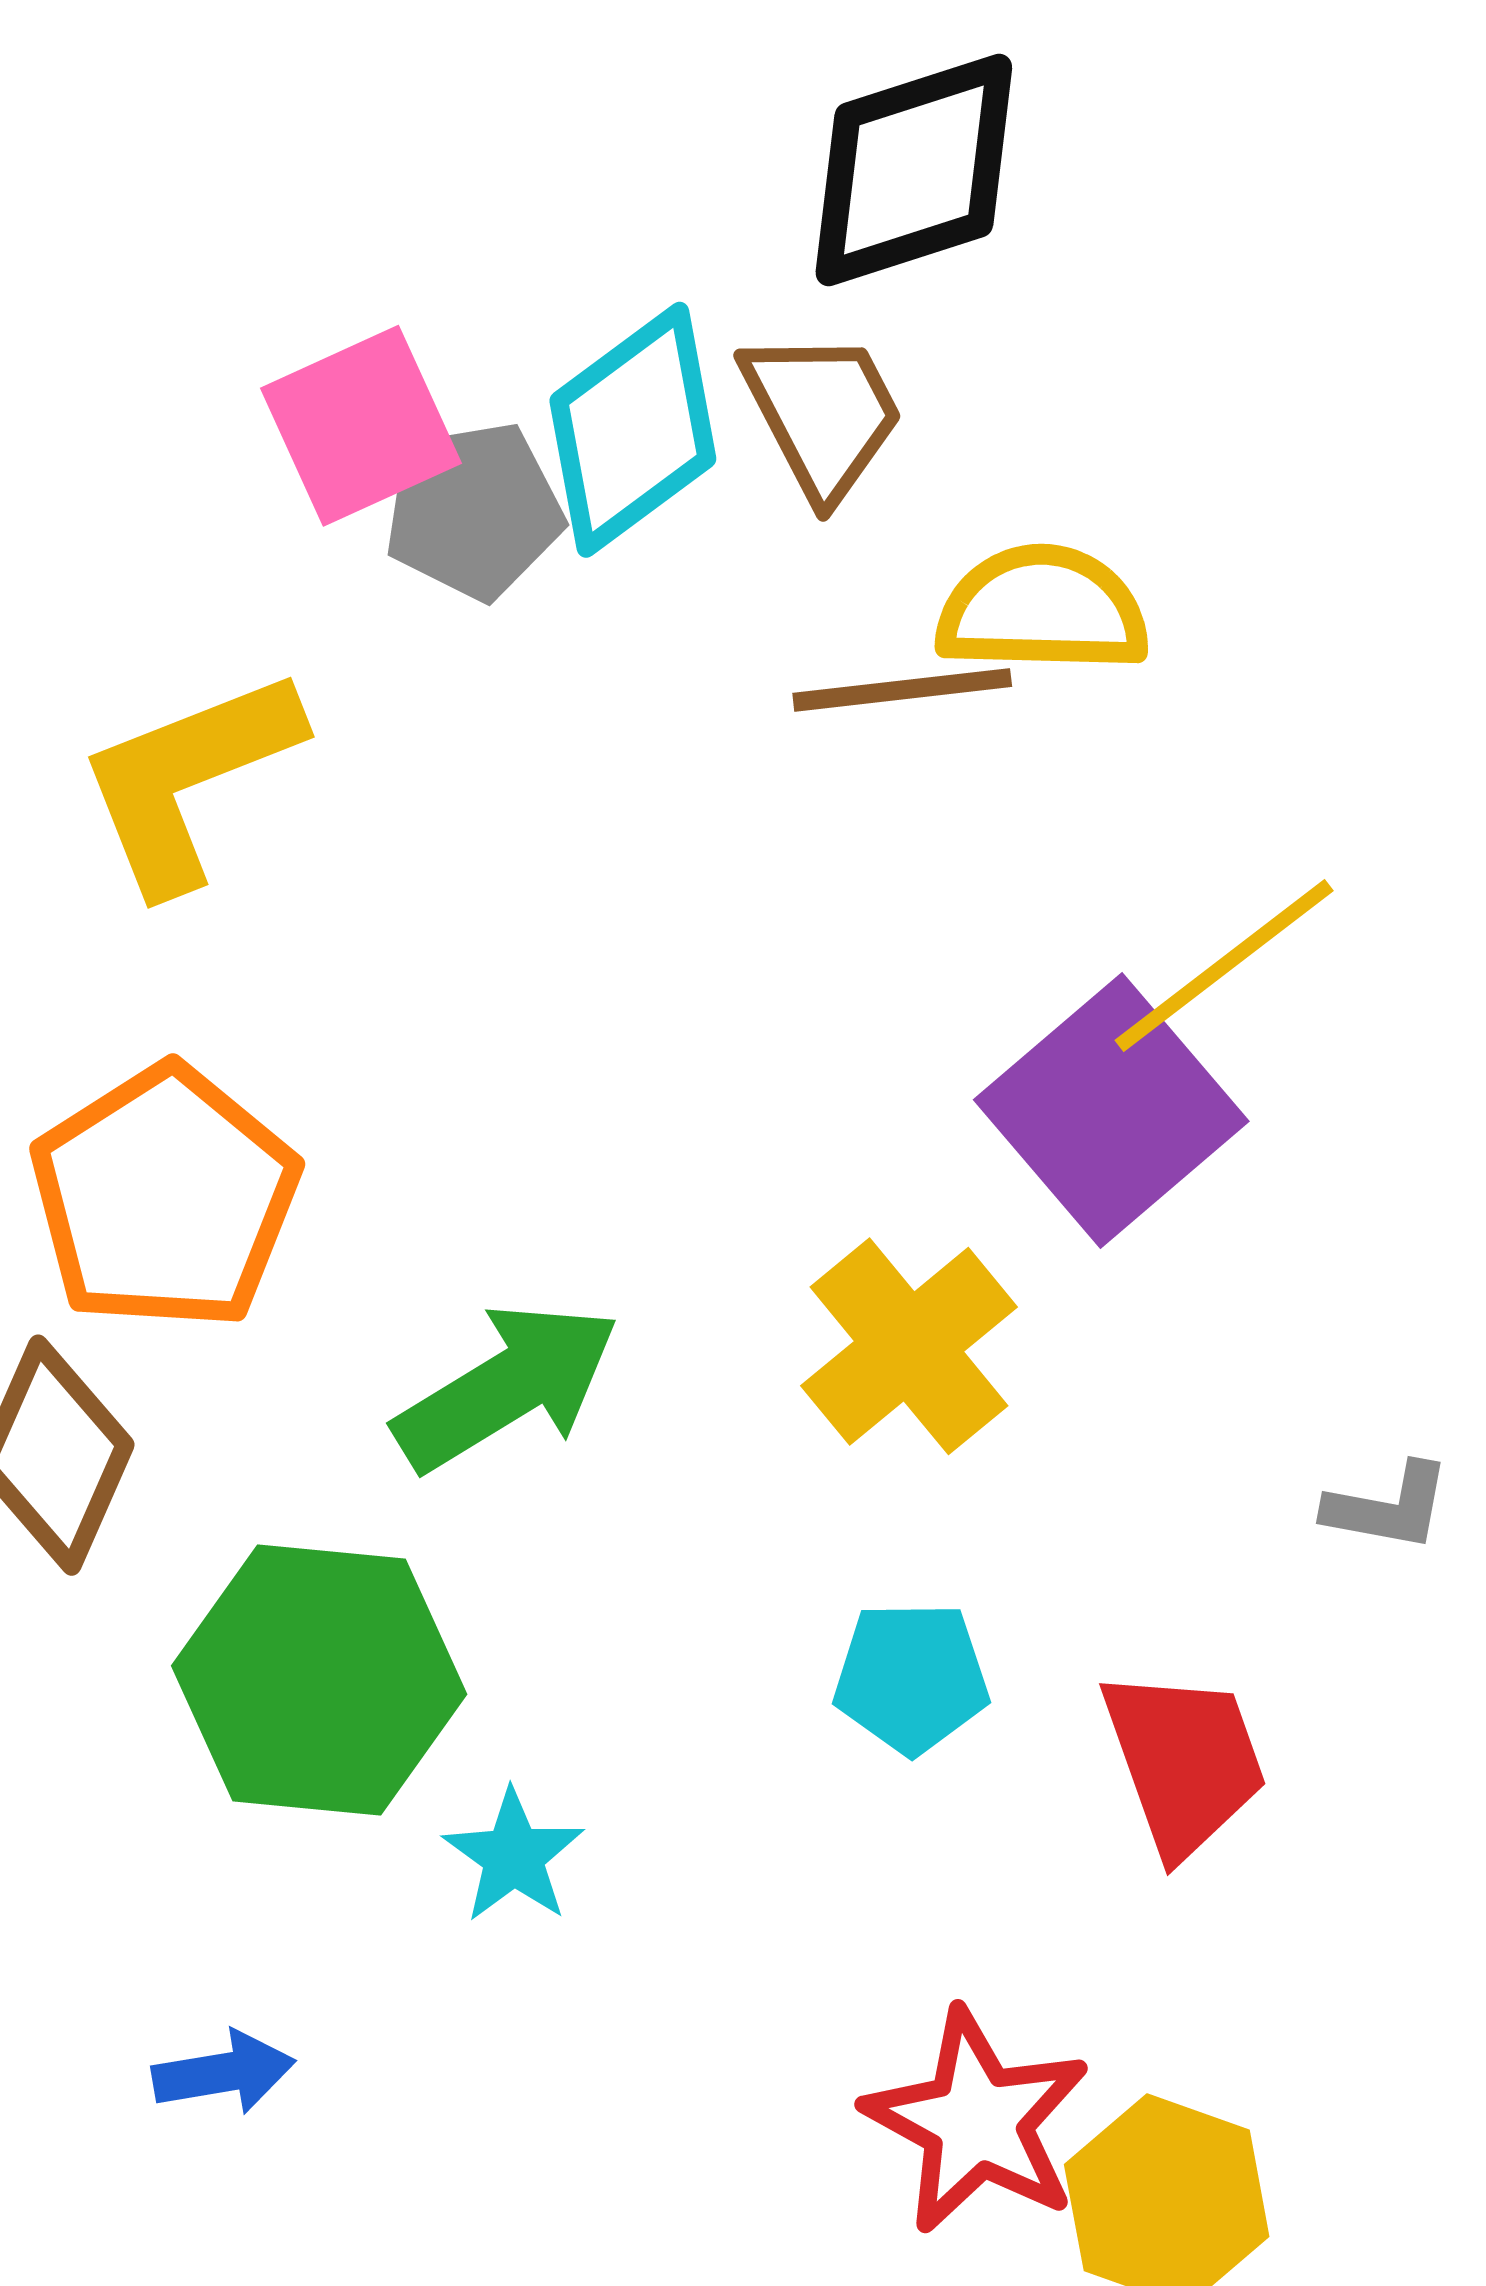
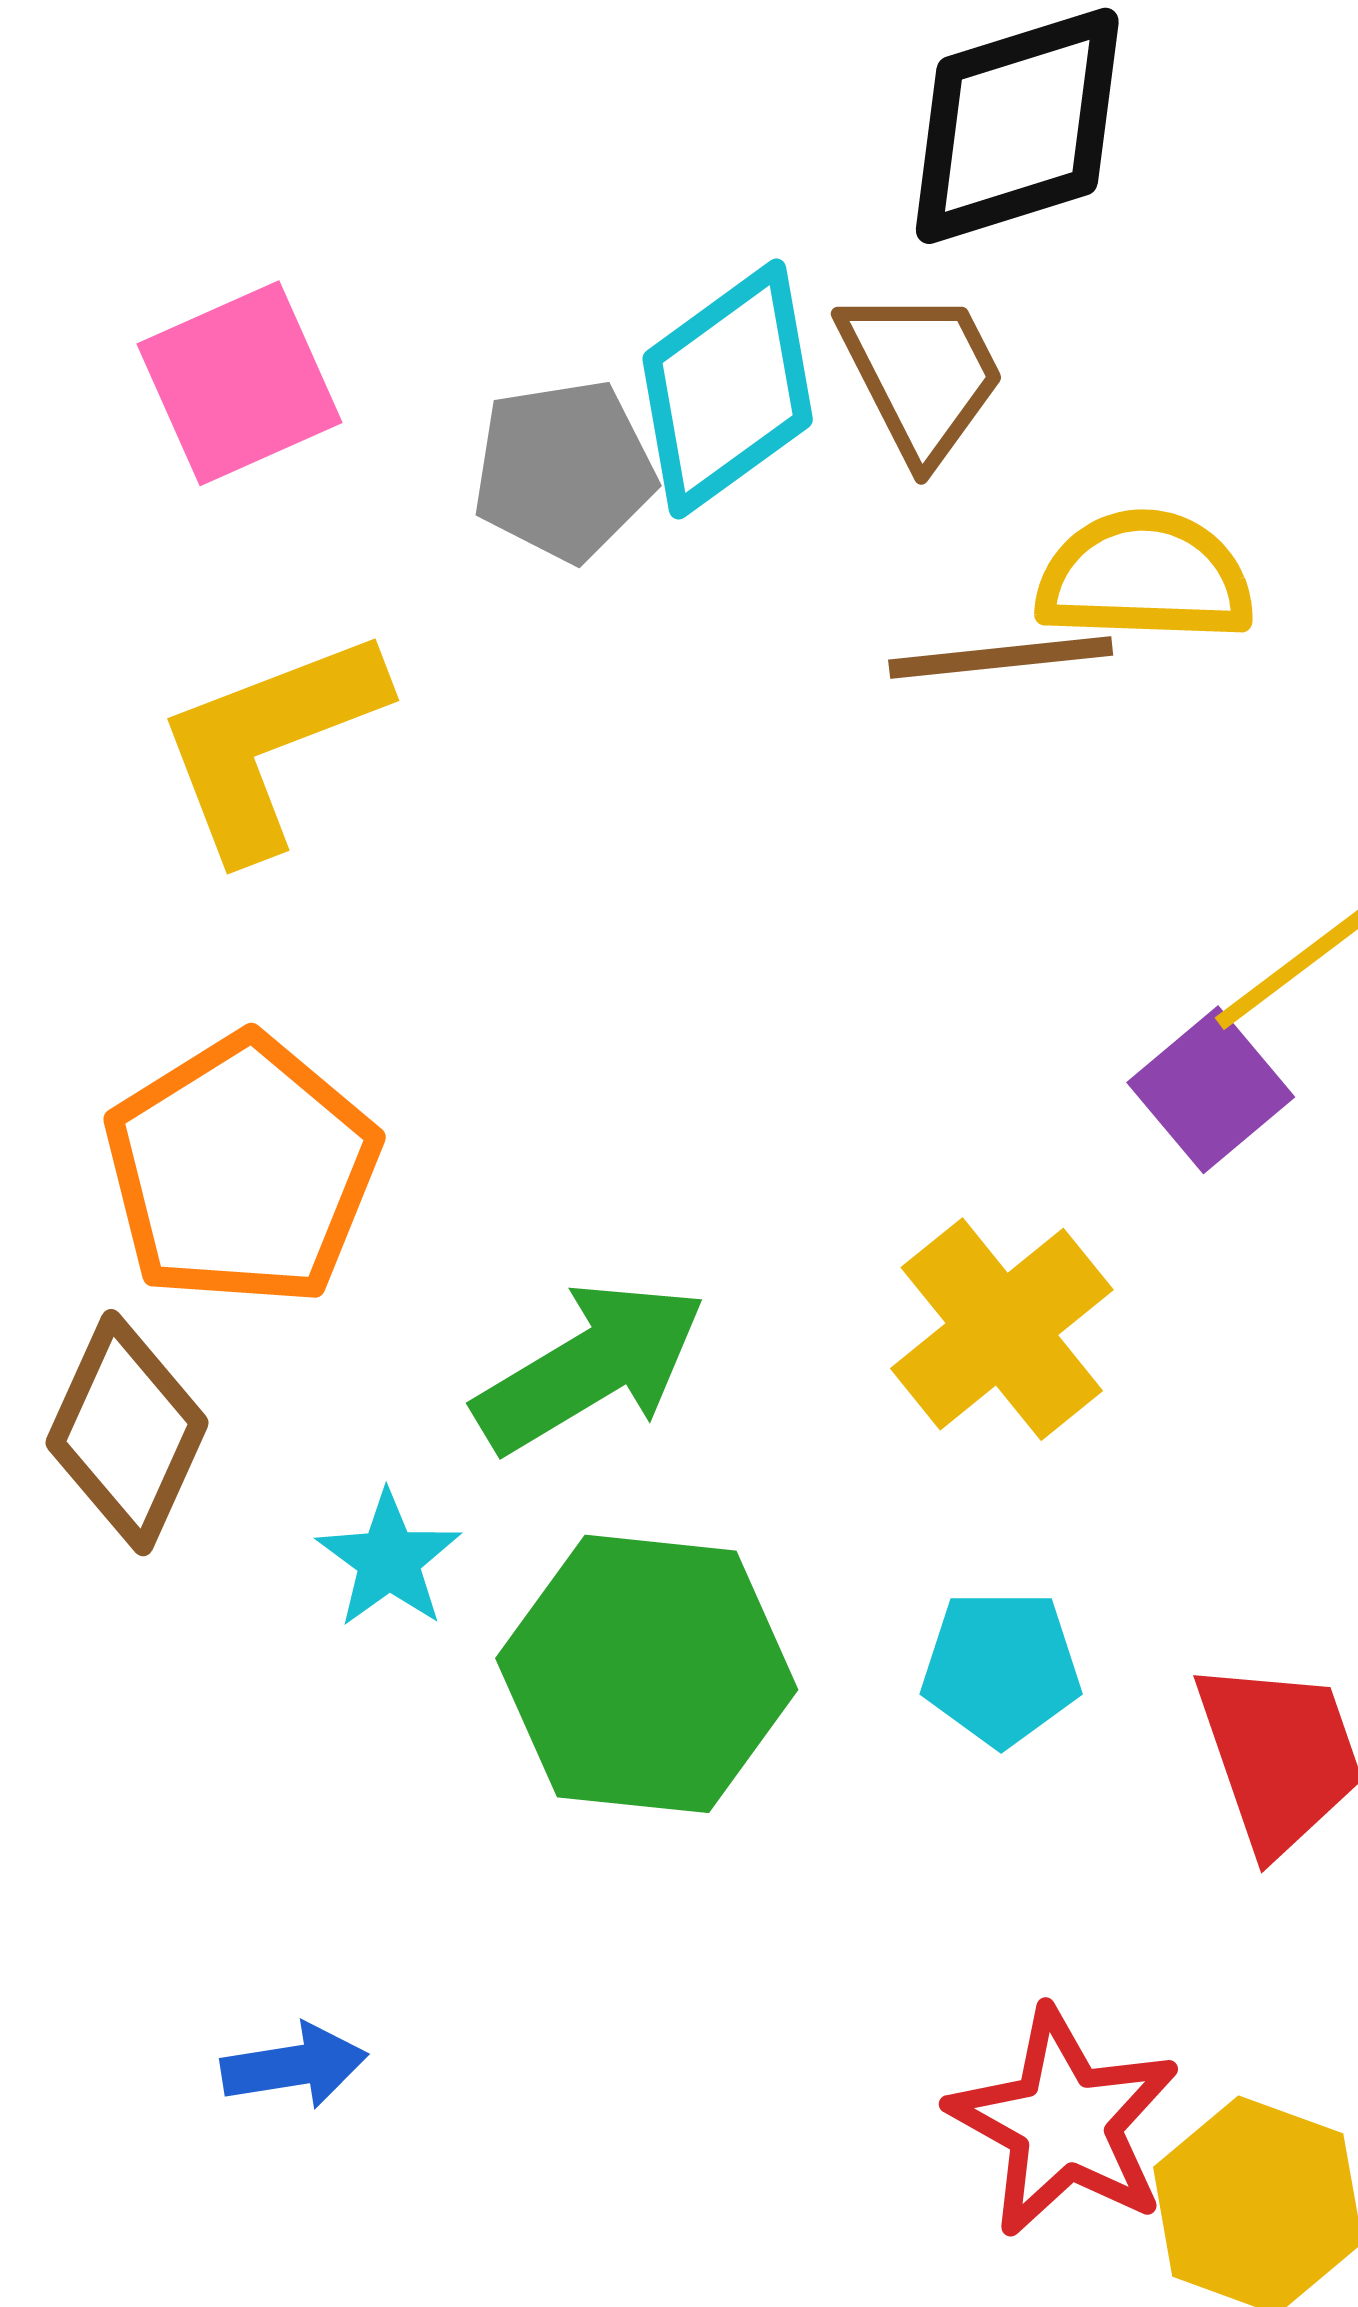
pink square: (361, 426) -> (239, 383), moved
purple square: (1111, 1111) -> (1211, 1090), size x0.6
green hexagon: (319, 1680) -> (647, 1674), moved
cyan star: (514, 1856) -> (389, 1560), moved

